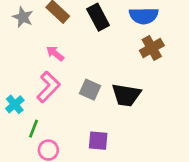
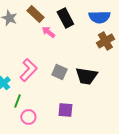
pink arrow: (55, 53) -> (48, 32), moved

